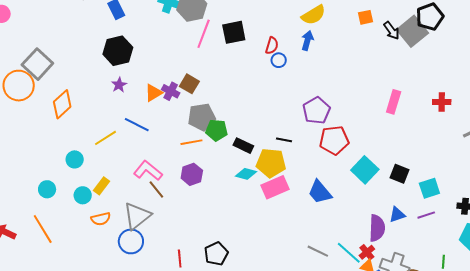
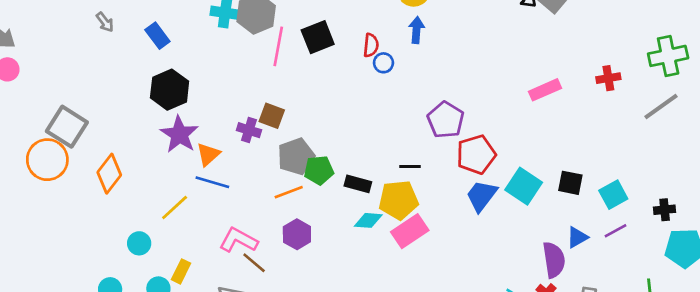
purple star: (119, 85) -> (179, 134), size x1.8
orange triangle: (153, 93) -> (208, 154), moved
pink rectangle: (394, 102) -> (545, 90), turned 60
blue trapezoid: (320, 192) -> (482, 196), moved, turned 88

